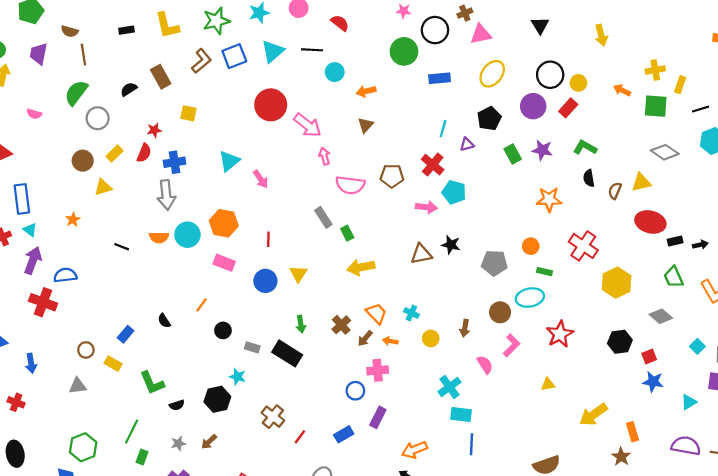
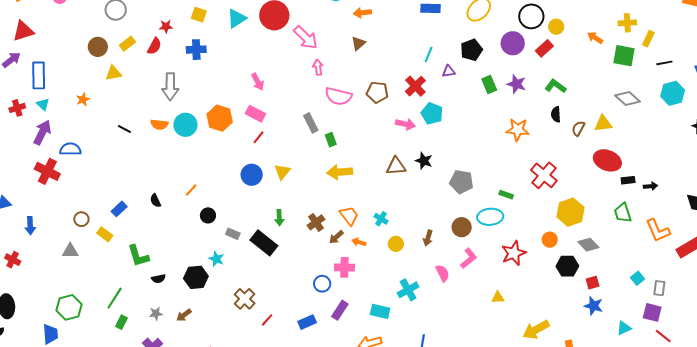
cyan triangle: (229, 161) -> (237, 18), moved
blue cross: (175, 162) -> (196, 50), moved
red line: (268, 239) -> (258, 137), turned 32
orange circle: (531, 246) -> (550, 240), moved
pink rectangle: (224, 263) -> (255, 114), moved
gray diamond: (661, 316) -> (588, 245), moved
cyan rectangle: (461, 414) -> (380, 311), moved

